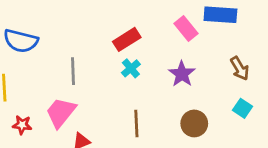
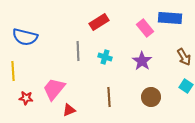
red rectangle: (127, 39) -> (99, 22), moved
cyan cross: (131, 68) -> (105, 57), turned -32
gray line: (73, 71) -> (78, 51), moved

